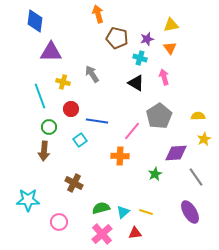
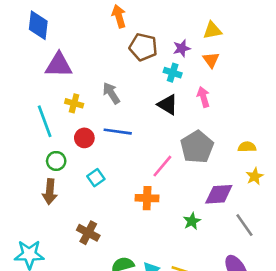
blue line: (97, 121) -> (118, 132), moved

